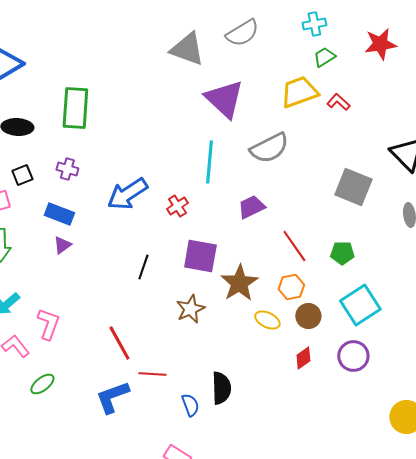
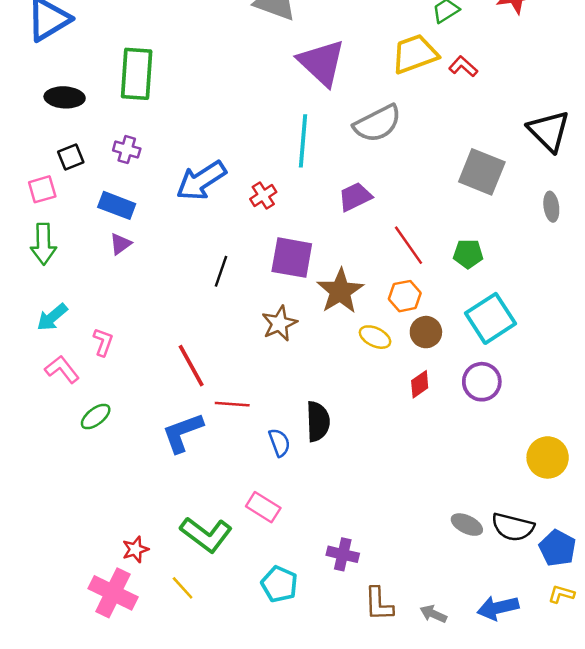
pink L-shape: (48, 324) -> (103, 342), size x0.7

